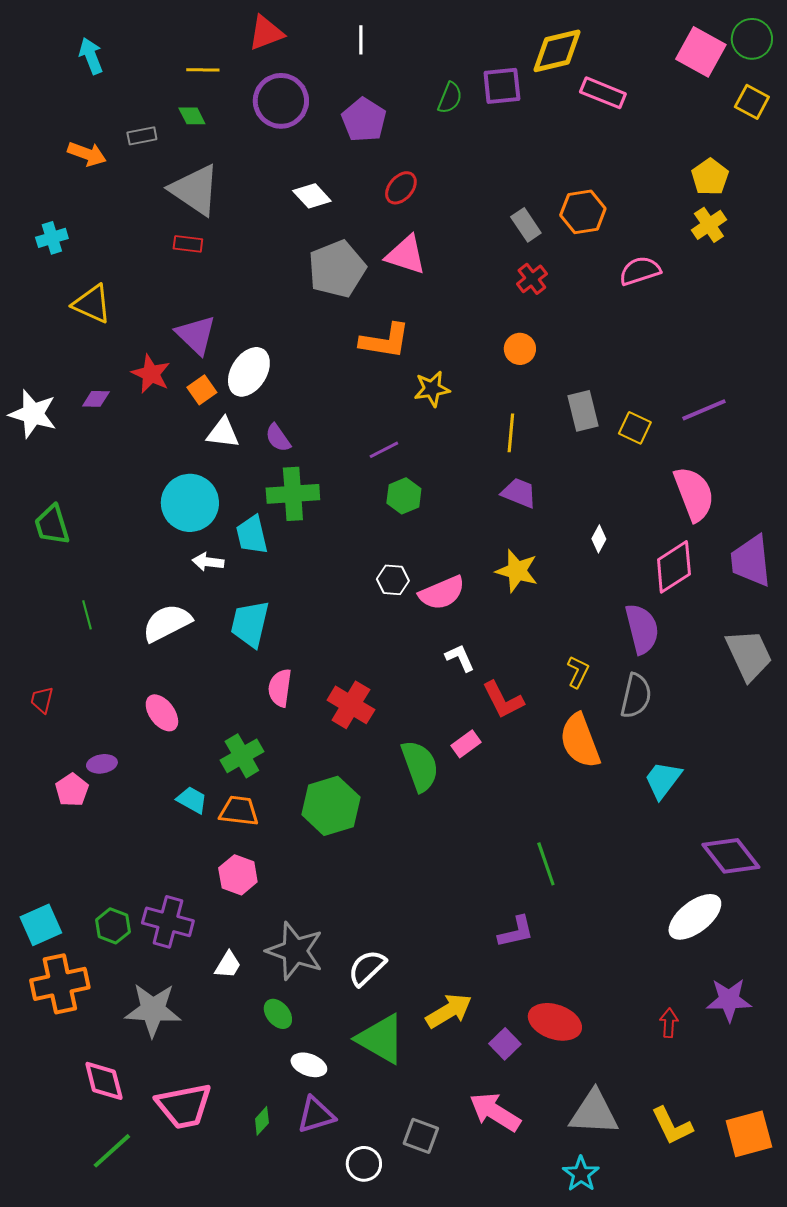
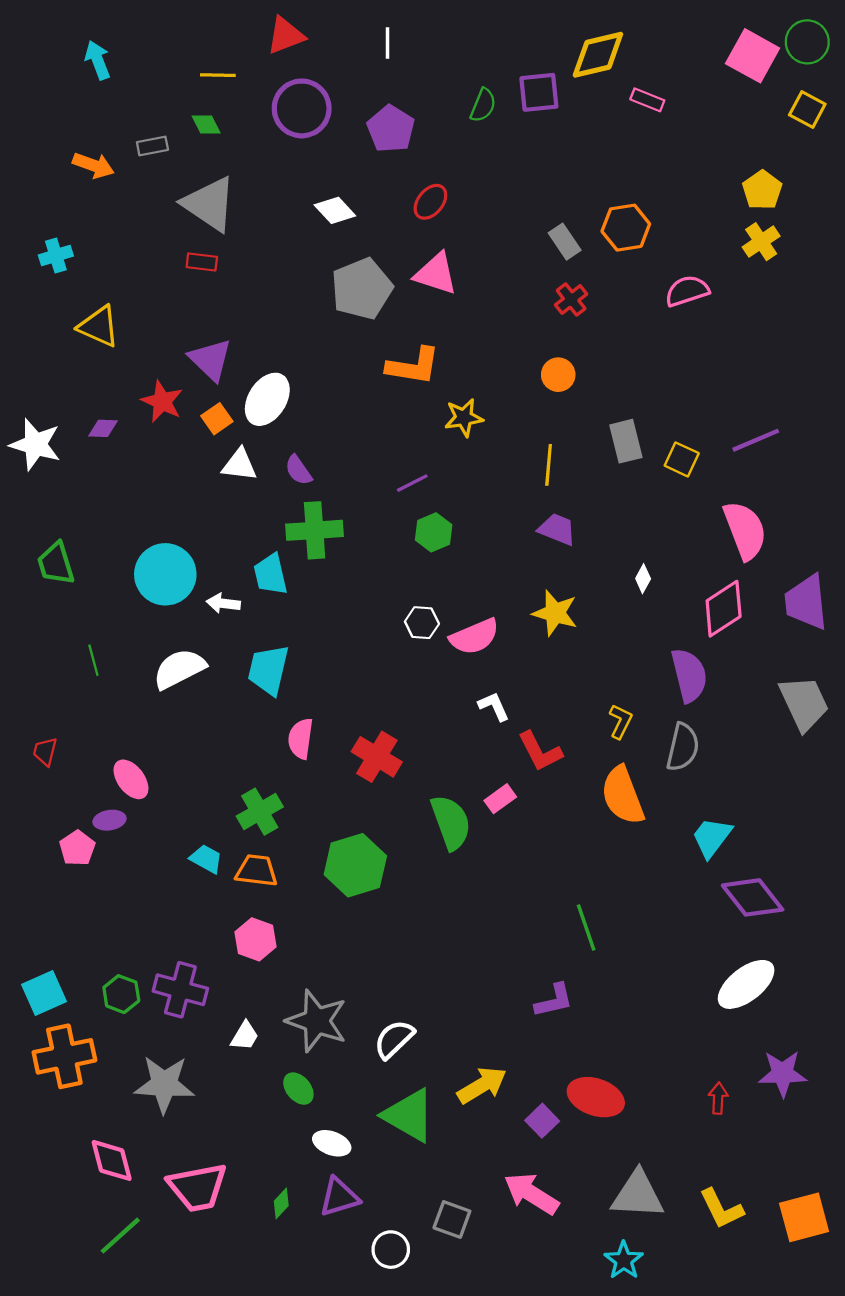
pink rectangle: (603, 93) -> (647, 100), size x0.7
cyan circle: (190, 503) -> (165, 574), moved
pink ellipse: (162, 713) -> (131, 779), moved
purple diamond: (731, 856) -> (753, 897), moved

